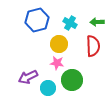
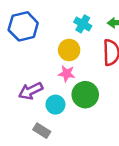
blue hexagon: (37, 20) -> (23, 26), moved

